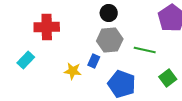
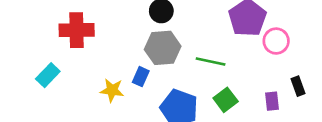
green square: (168, 78) -> (226, 100), moved

